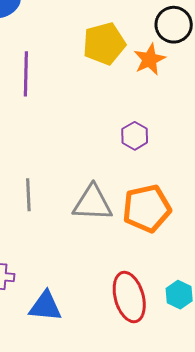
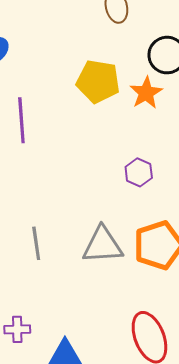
yellow pentagon: (104, 44) -> (98, 81), turned 30

